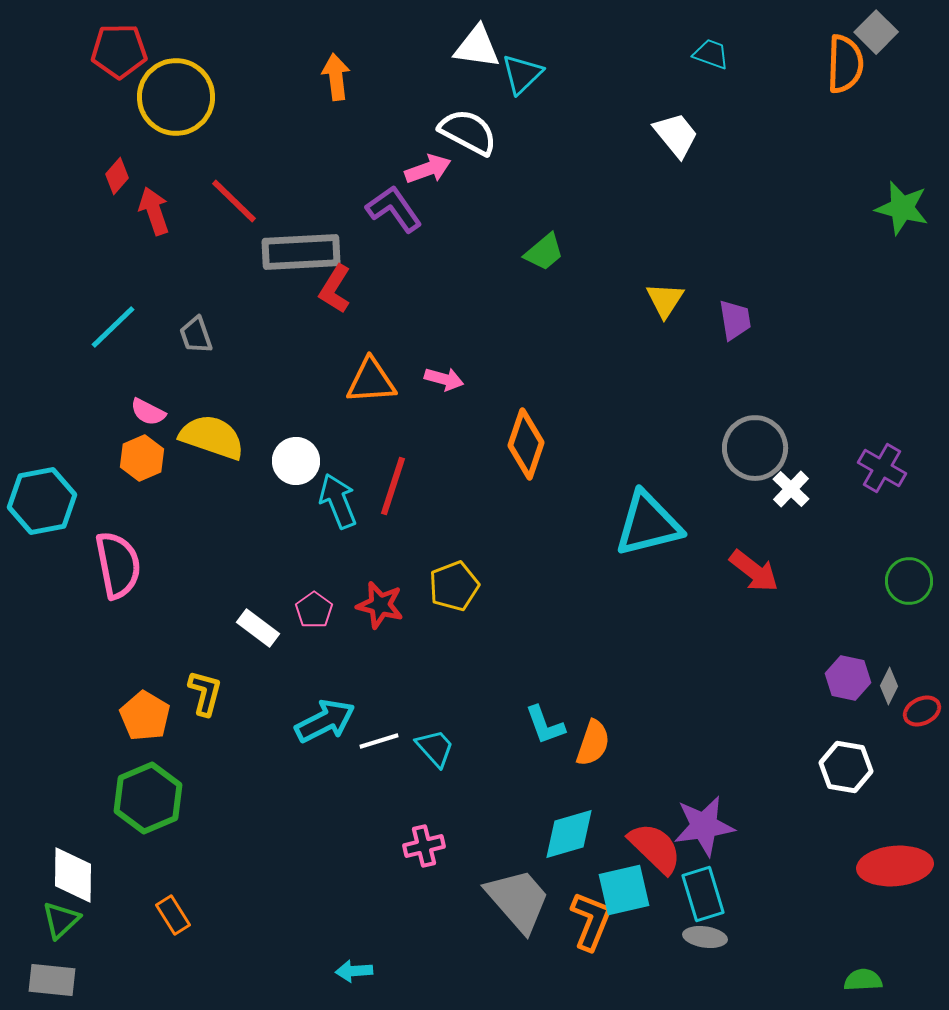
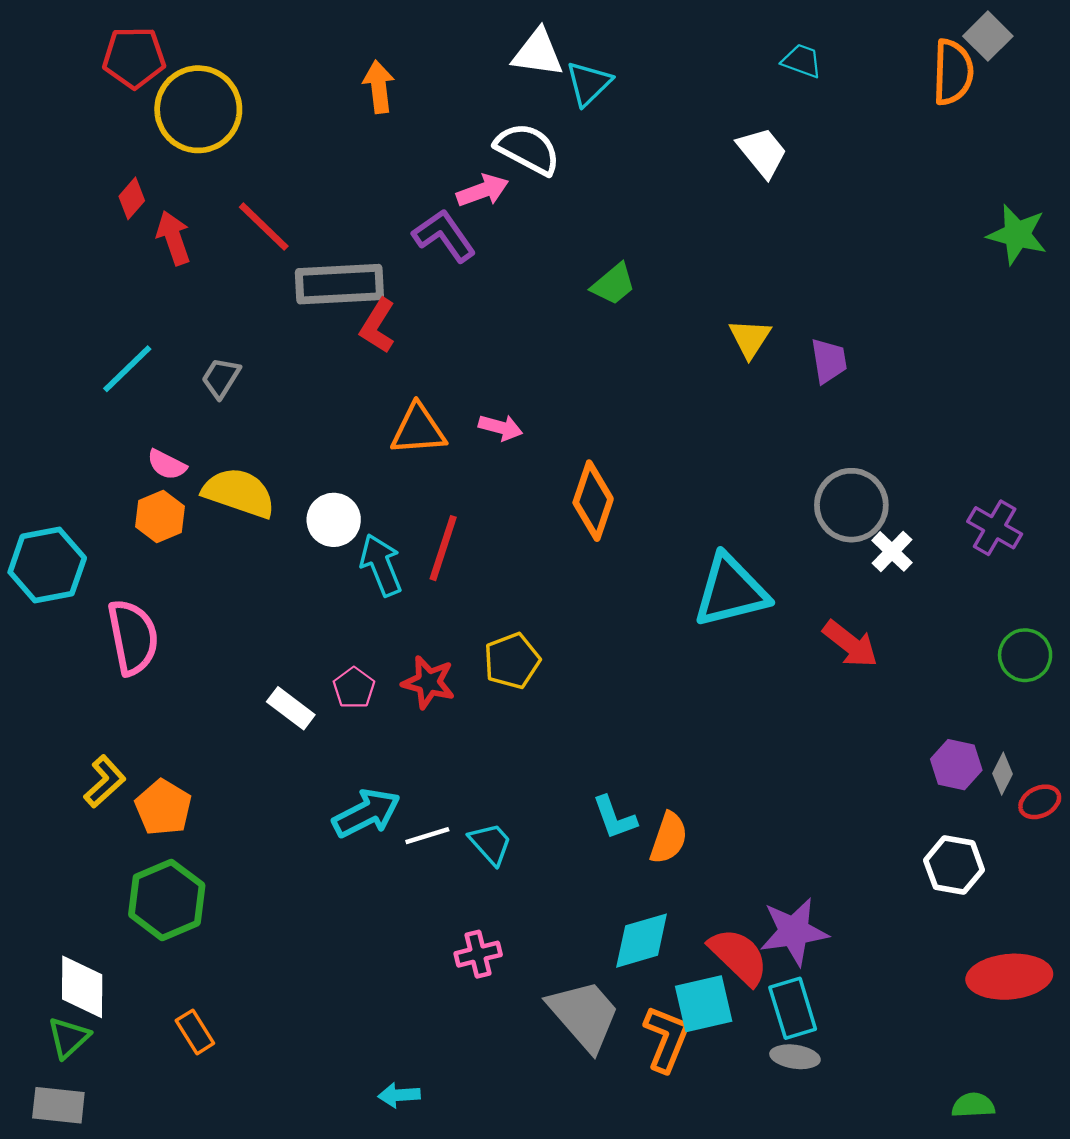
gray trapezoid: (196, 335) -> (221, 378), turned 51
yellow L-shape: (205, 693) -> (105, 782), moved, turned 33

